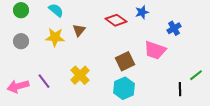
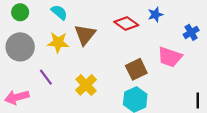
brown triangle: (79, 30) -> (85, 35), size x1.5
gray circle: (21, 41) -> (20, 47), size x1.6
purple line: (44, 81) -> (46, 77), moved

